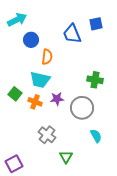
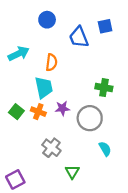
cyan arrow: (17, 20) -> (19, 54), moved
blue circle: (31, 40) -> (47, 20), moved
cyan trapezoid: (40, 80) -> (44, 88), turned -115
green square: (15, 94) -> (16, 112), moved

